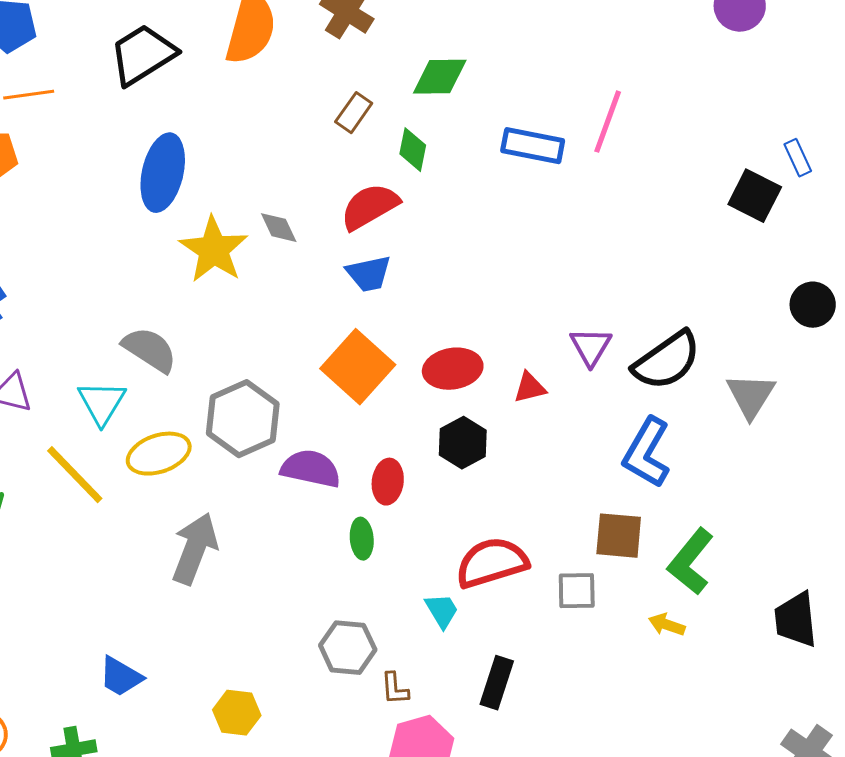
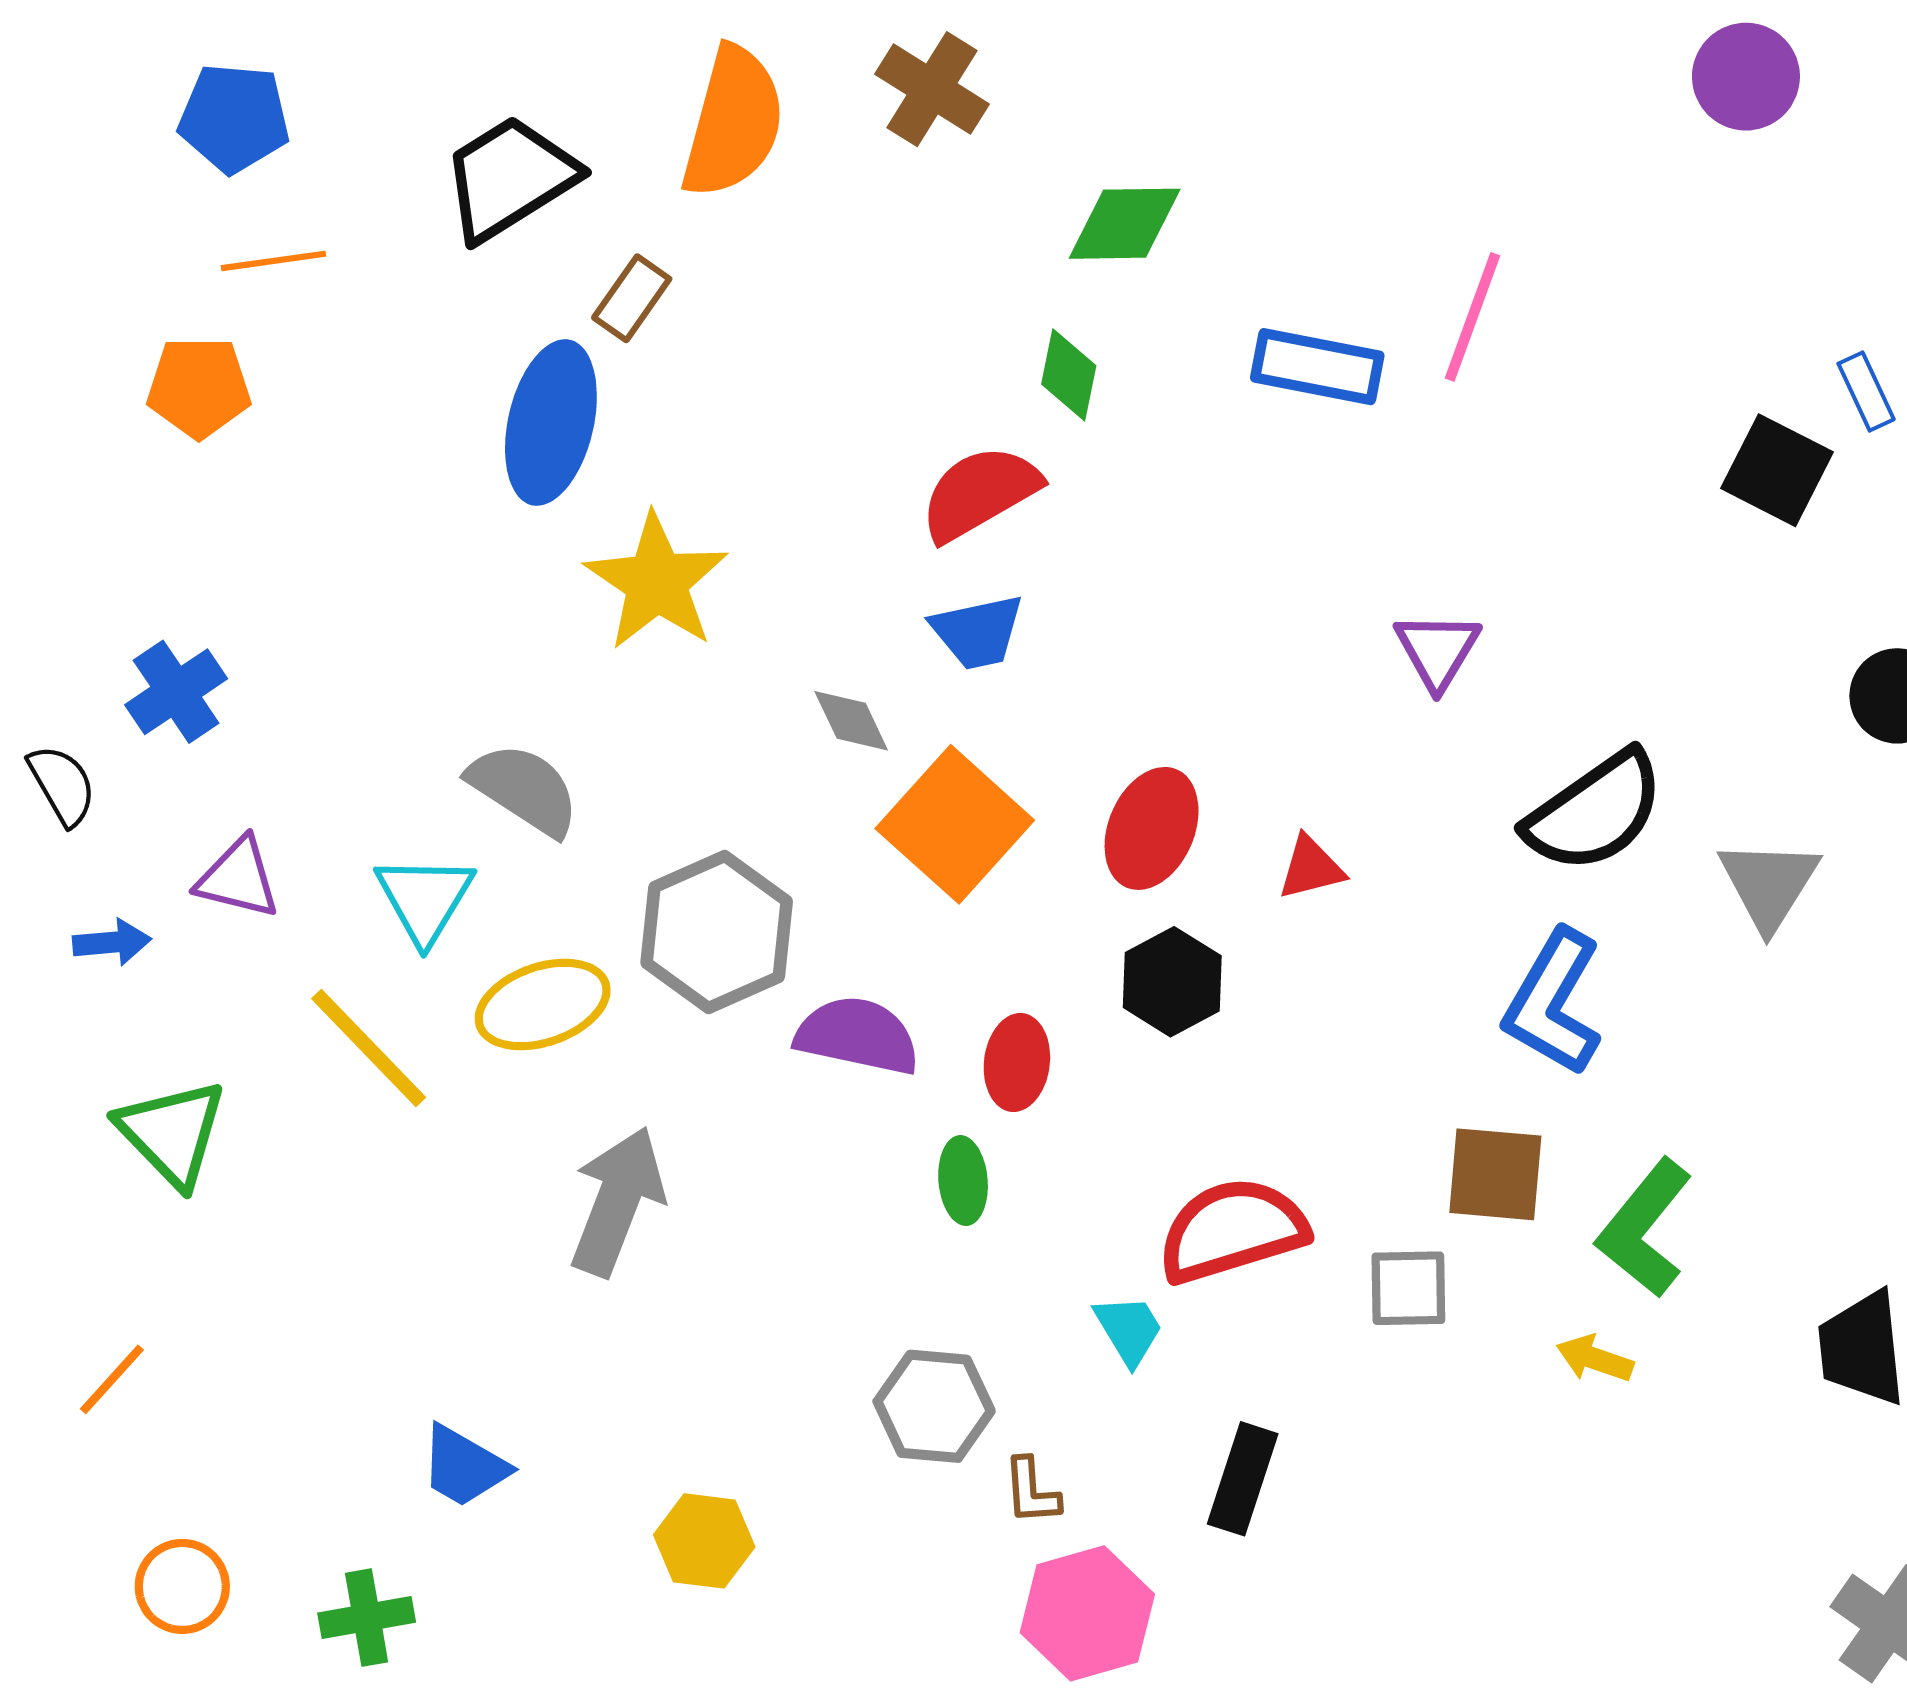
brown rectangle: (354, 113) -> (632, 298), moved
gray diamond: (279, 228) -> (851, 721), moved
purple triangle: (591, 347) -> (1437, 650), moved
red ellipse: (453, 369) -> (1152, 828), turned -58

